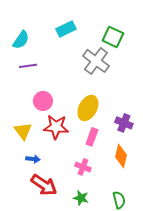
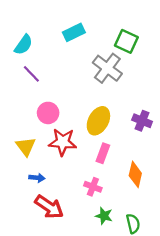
purple line: (28, 66) -> (31, 74), turned 54
purple cross: (124, 123) -> (142, 121), moved
green star: (81, 198) -> (104, 216), moved

